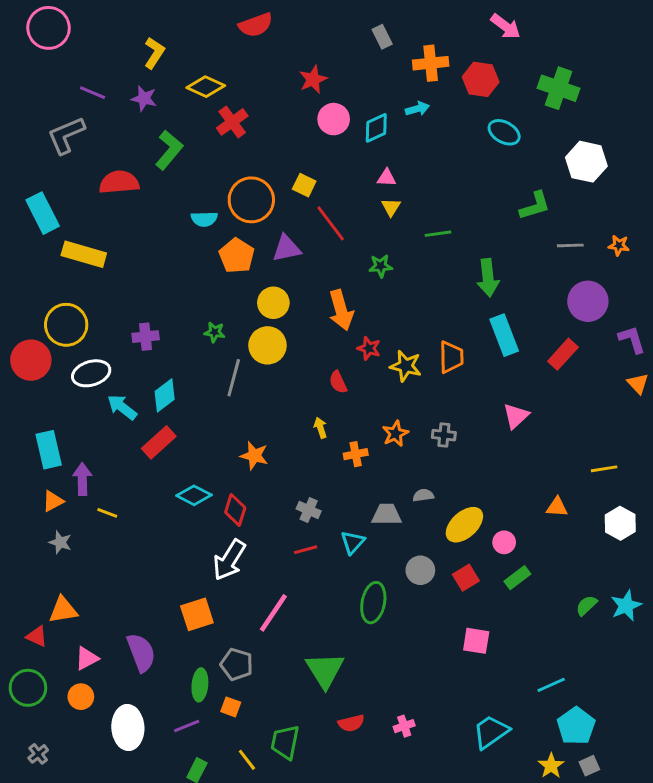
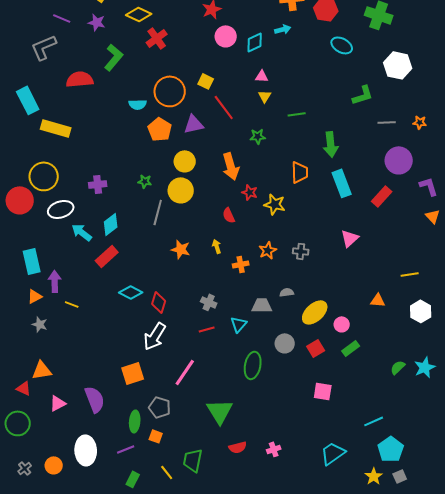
orange trapezoid: (451, 357) -> (300, 172), moved
orange star: (254, 456) -> (181, 249), moved
orange circle: (81, 697) -> (54, 465), moved

